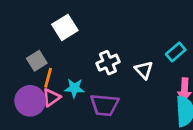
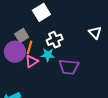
white cross: (108, 63) -> (55, 40), moved
white triangle: (144, 70) -> (95, 33), moved
purple circle: (30, 101) -> (15, 52), moved

